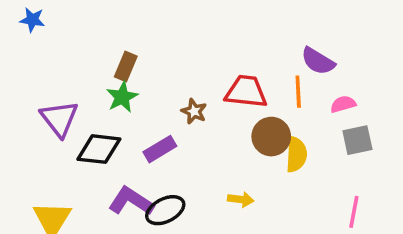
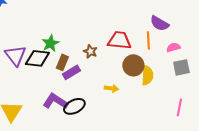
brown rectangle: (126, 66) -> (62, 62), moved
black diamond: (99, 149) -> (37, 58), moved
yellow arrow: (241, 199) -> (111, 88), moved

